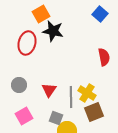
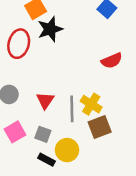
black star: (53, 31) -> (50, 29), turned -30
red semicircle: (104, 57) -> (112, 61), turned 78
gray square: (56, 118) -> (43, 134), moved

